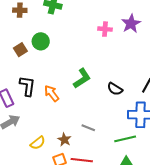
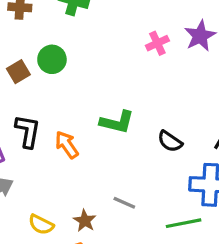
pink cross: (105, 29) -> (157, 43), turned -32
green L-shape: (82, 78) -> (117, 122), turned 45
yellow semicircle: (38, 143) -> (41, 225), turned 63

